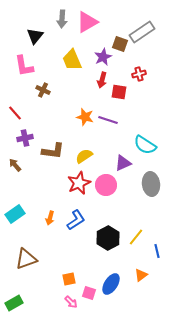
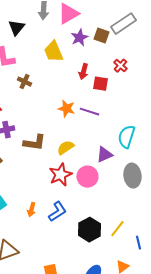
purple star: (103, 57) -> (79, 38), moved
red cross: (139, 74) -> (120, 66), turned -32
cyan semicircle: (145, 145) -> (126, 137), turned 75

